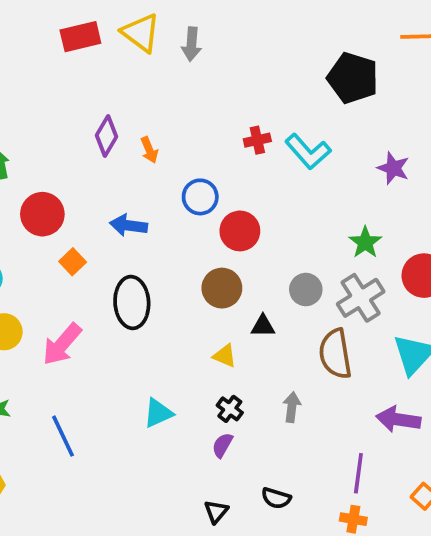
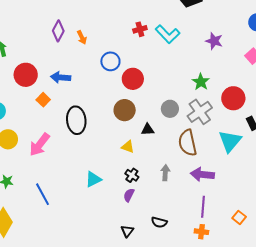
blue arrow: (129, 225) -> (61, 77), moved
purple arrow: (398, 419) -> (202, 174), moved

